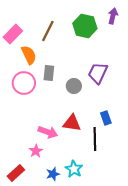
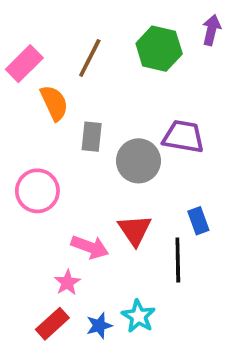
purple trapezoid: (98, 73) -> (183, 137), turned 75
pink circle: (24, 83) -> (37, 191), moved
gray circle: (74, 86) -> (138, 161), size x1.5
red triangle: (72, 123) -> (135, 230), turned 48
red rectangle: (16, 173) -> (52, 324), moved

